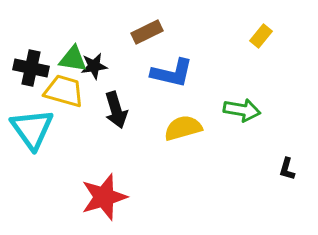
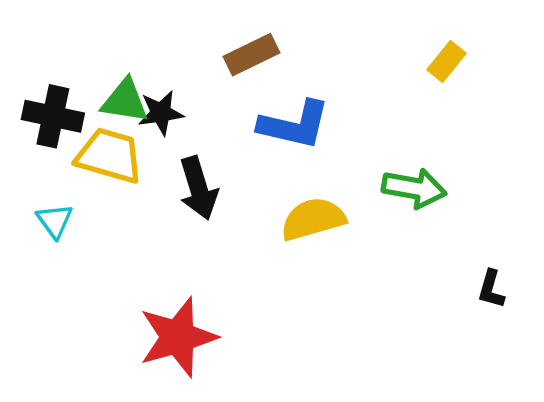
cyan triangle: (32, 129) -> (55, 221), size x0.5

